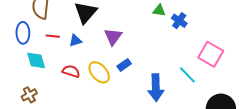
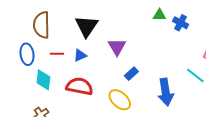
cyan diamond: (36, 60) -> (43, 80), turned 30
red semicircle: (71, 71) -> (80, 86), size x1.5
yellow ellipse: (99, 72) -> (120, 100), moved

